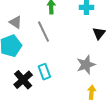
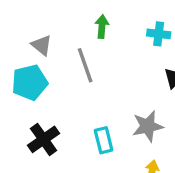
cyan rectangle: (44, 72) -> (104, 140), moved

